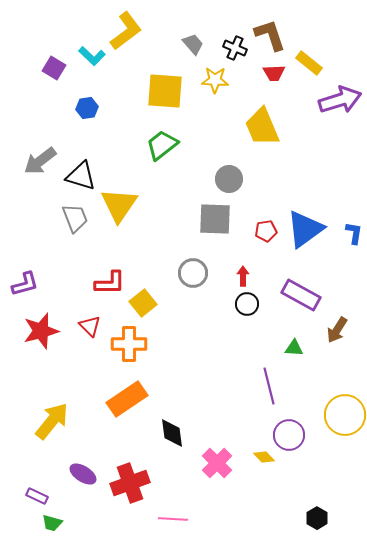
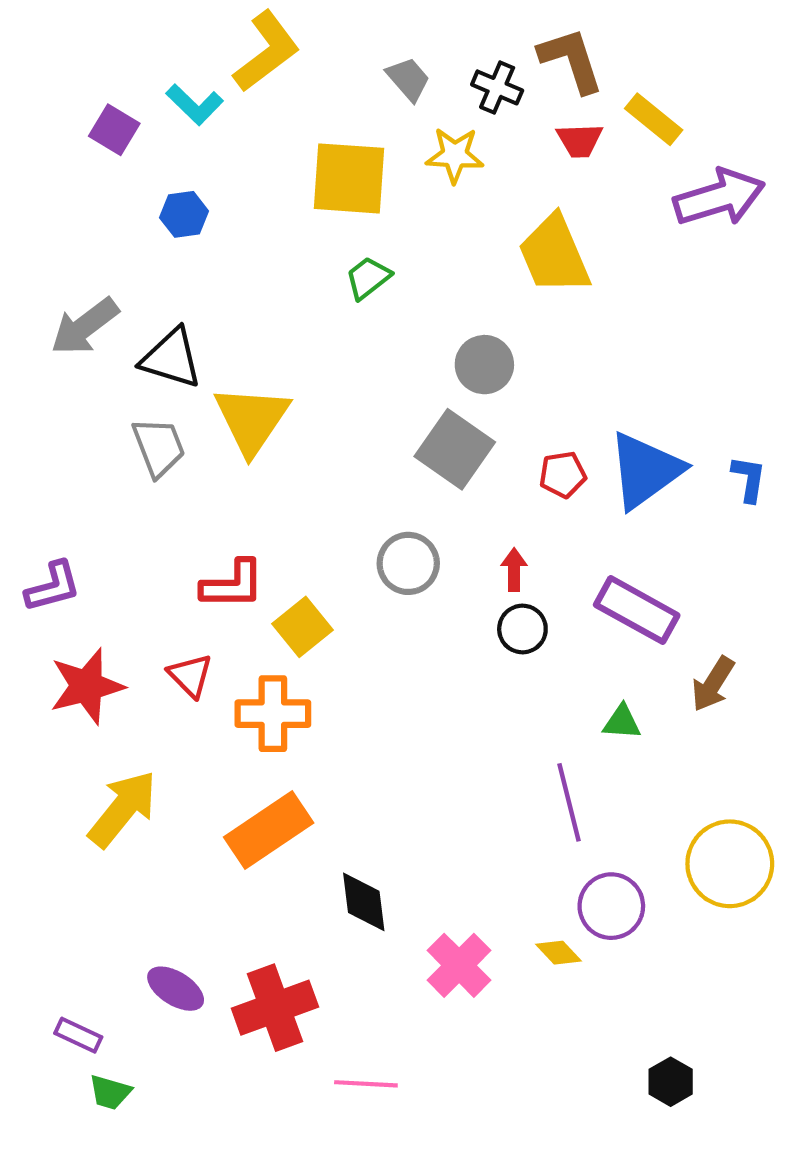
green trapezoid: (162, 145) -> (368, 278), moved, size x0.7
gray square: (215, 219) -> (455, 449), turned 33
yellow arrow: (52, 421) -> (123, 809), moved

